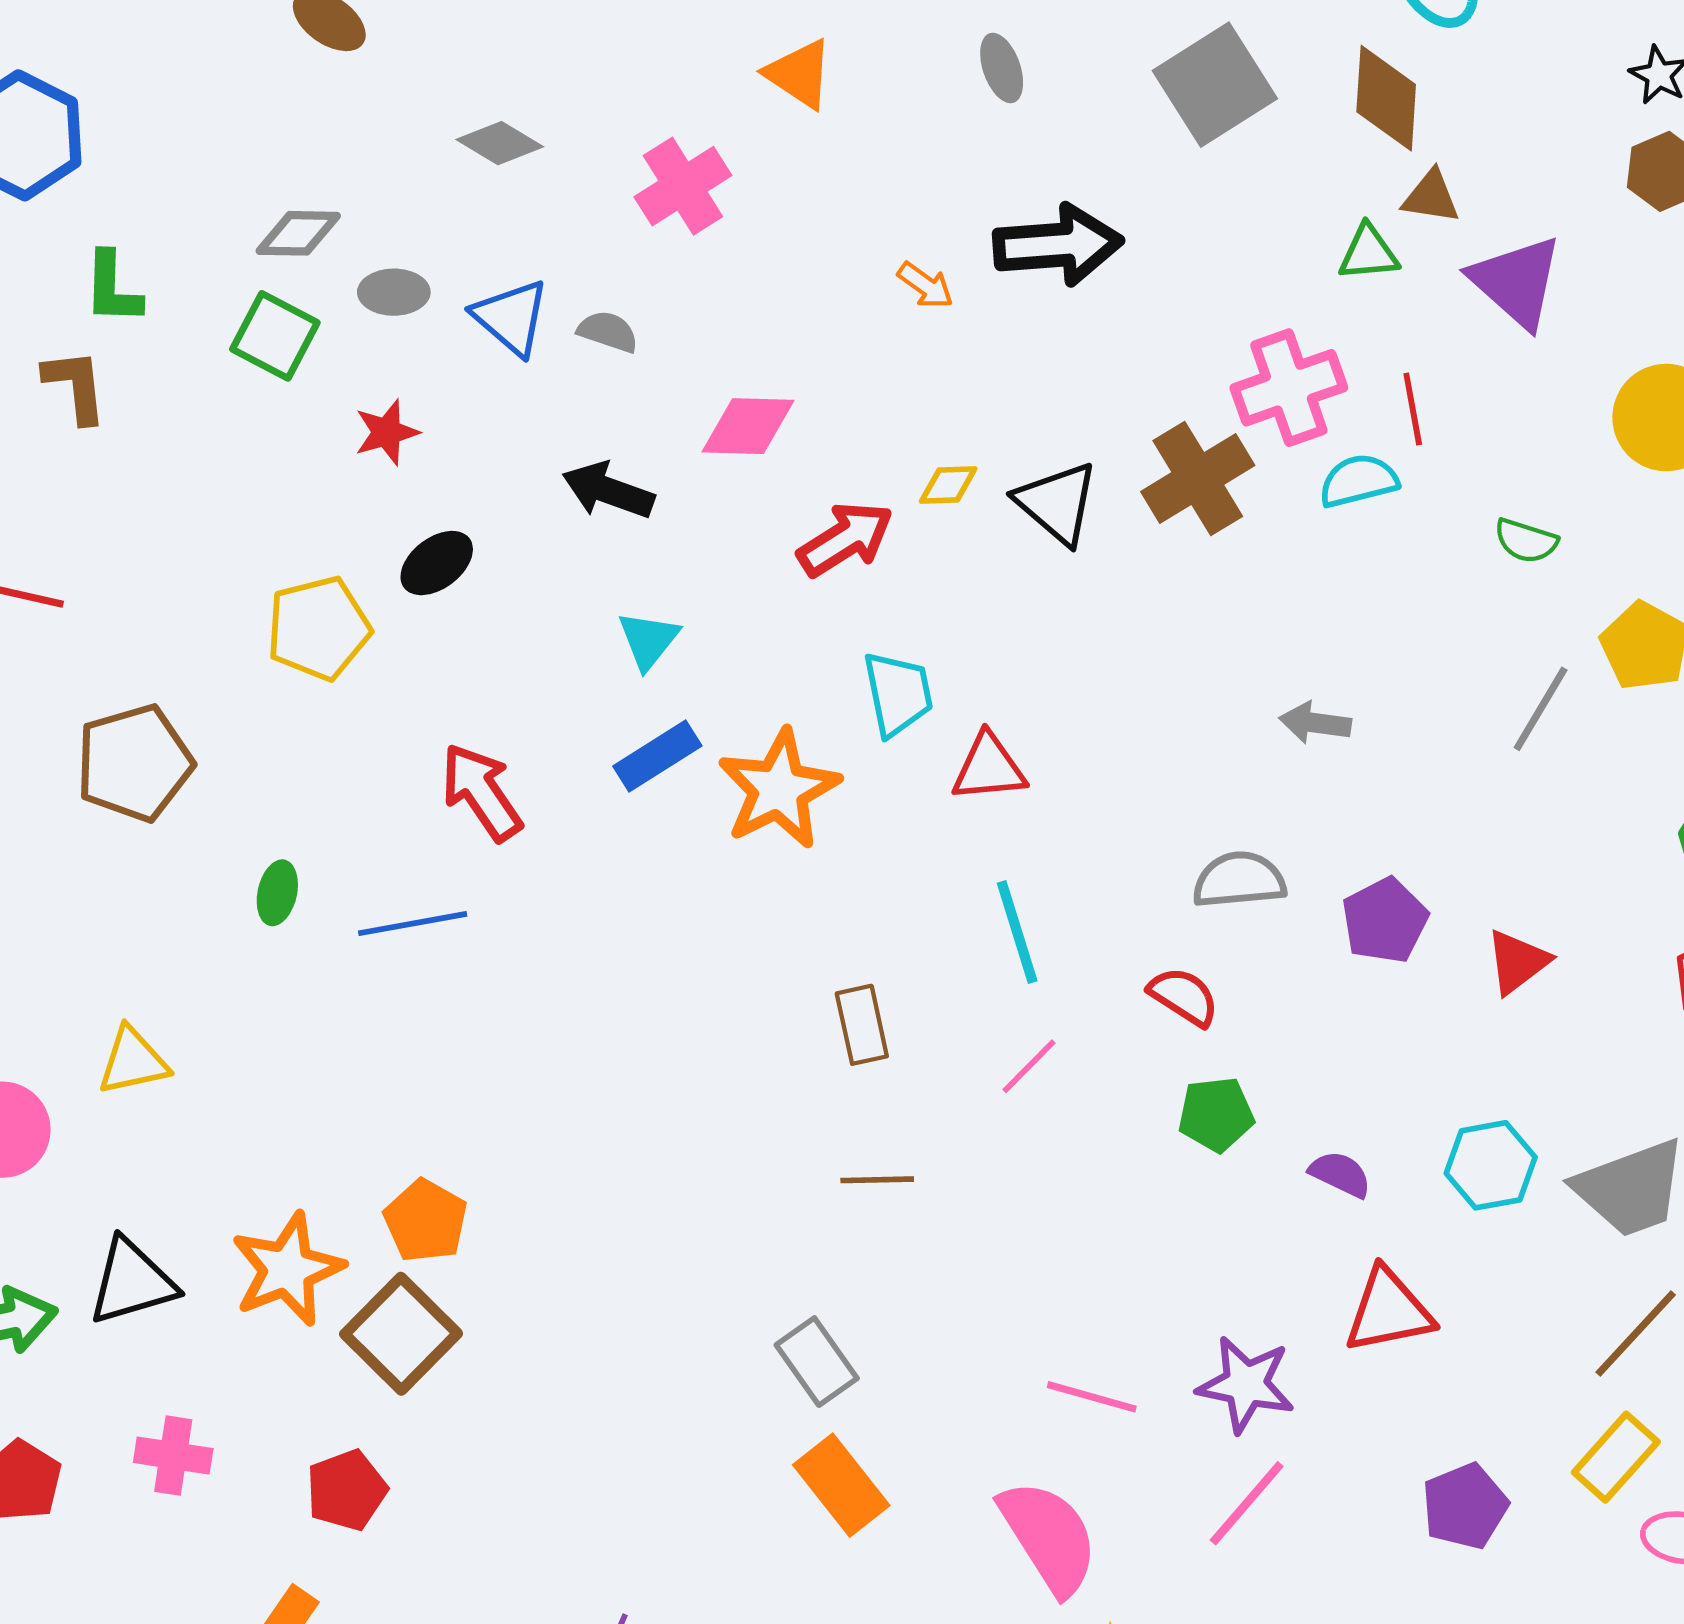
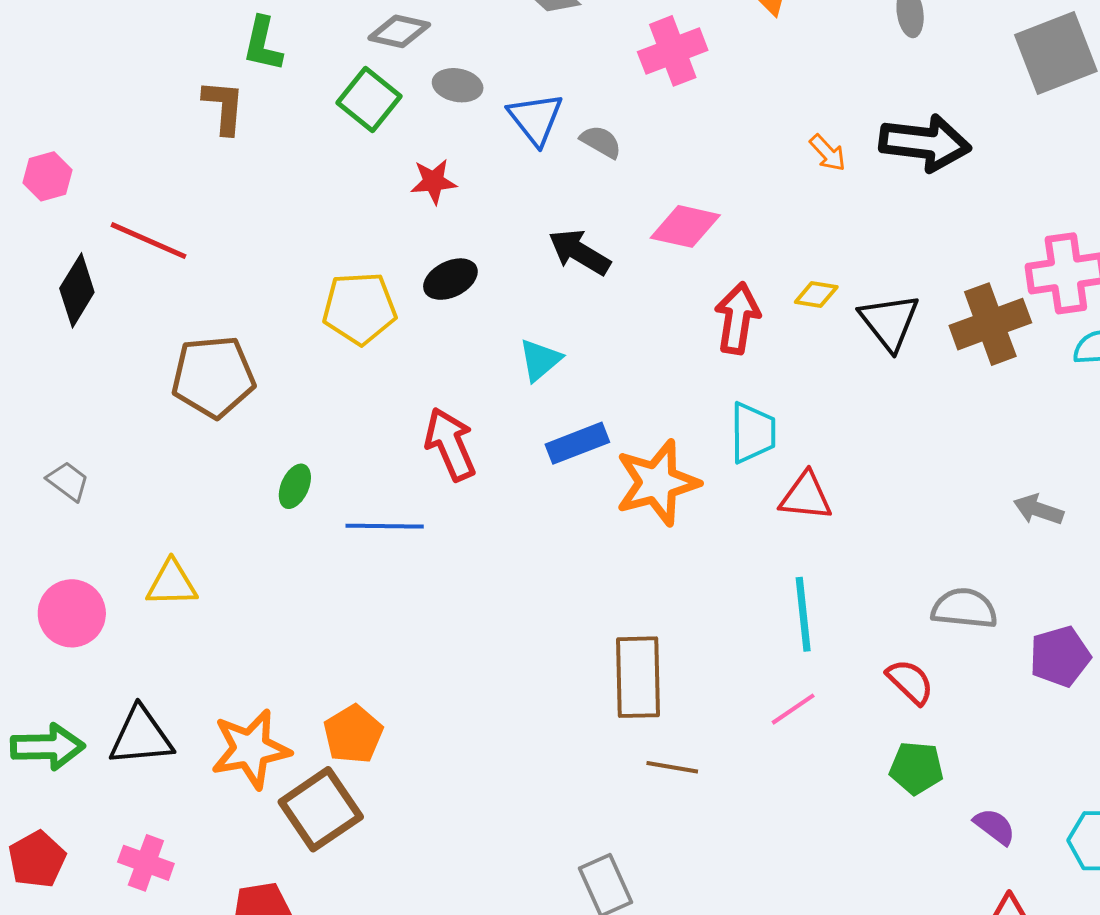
red arrow: (845, 539) -> (737, 318), turned -60
cyan triangle: (648, 640) -> (540, 360), moved
brown rectangle: (862, 1025) -> (638, 677), moved, size x1.5

